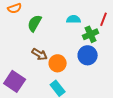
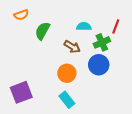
brown arrow: (40, 54) -> (72, 47), moved
purple square: (15, 81) -> (21, 92), turned 35

